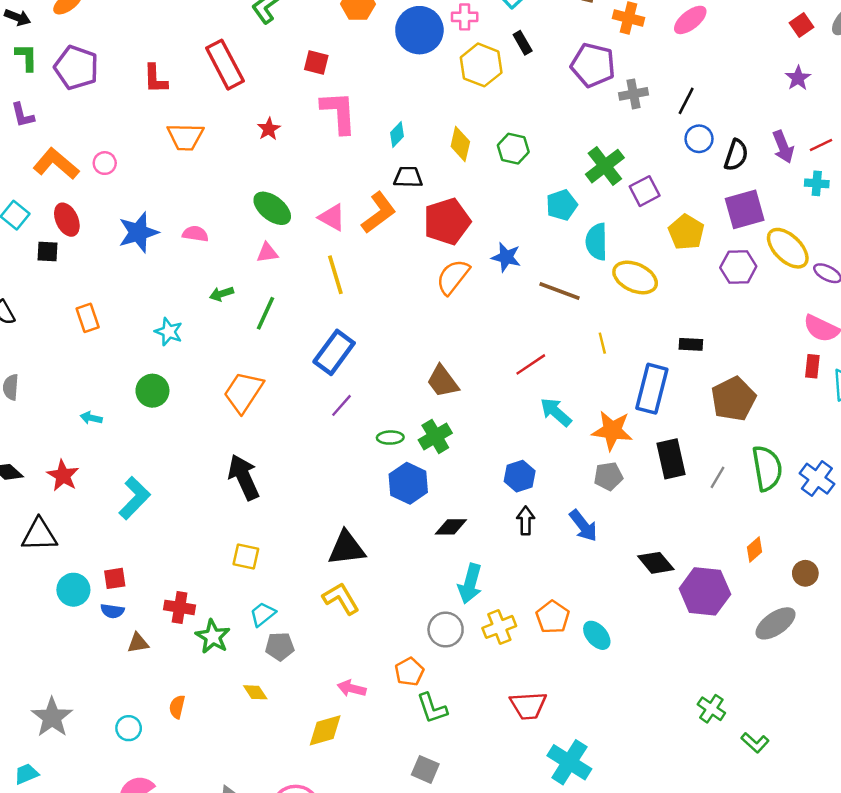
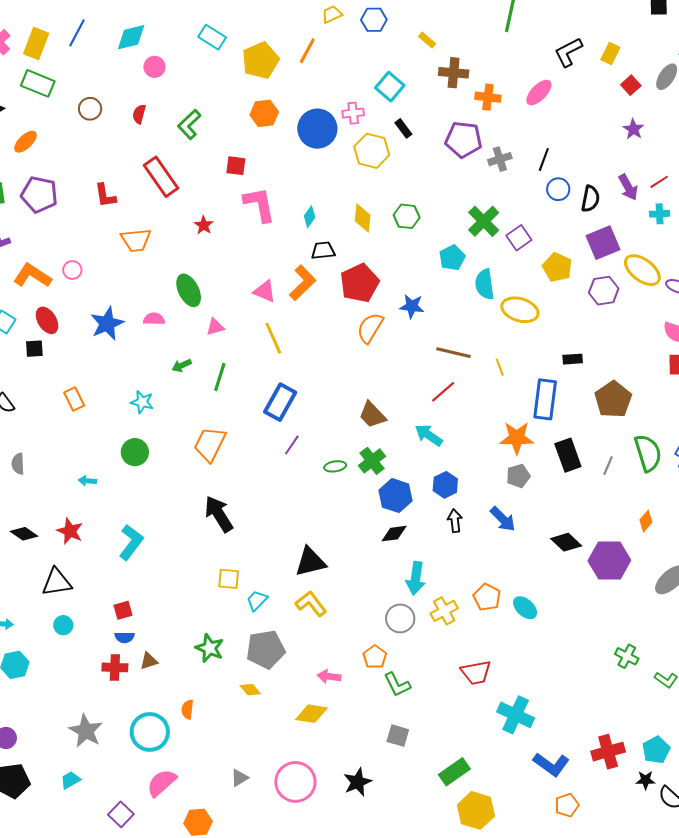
green ellipse: (272, 208) -> (189, 290), moved, turned 32
brown line: (559, 291) -> (454, 353), moved
cyan arrow: (556, 412) -> (429, 435), moved
blue hexagon: (408, 483) -> (395, 496), moved
cyan circle: (73, 590) -> (63, 625), moved, size x0.7
red cross: (180, 607) -> (115, 667), moved
cyan trapezoid: (263, 614) -> (257, 600), moved
gray pentagon: (280, 646) -> (266, 649), size x1.6
cyan circle: (129, 728) -> (150, 732), size x1.8
yellow diamond: (325, 730) -> (312, 714), turned 32

